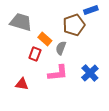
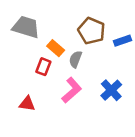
blue rectangle: (91, 10) -> (122, 41), moved
brown pentagon: (74, 25) -> (92, 31), turned -30
pink L-shape: (58, 73) -> (72, 90), turned -35

